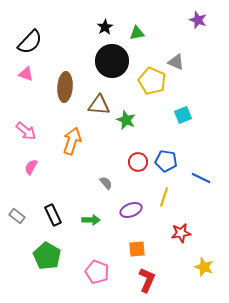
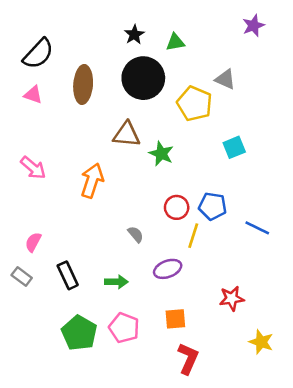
purple star: (198, 20) -> (253, 26), turned 30
brown ellipse: (65, 87) -> (83, 85), moved
pink semicircle: (31, 167) -> (33, 242), moved
yellow line: (164, 197) -> (193, 236), moved
green pentagon: (47, 256) -> (79, 333), moved
pink pentagon: (97, 272) -> (124, 328), moved

